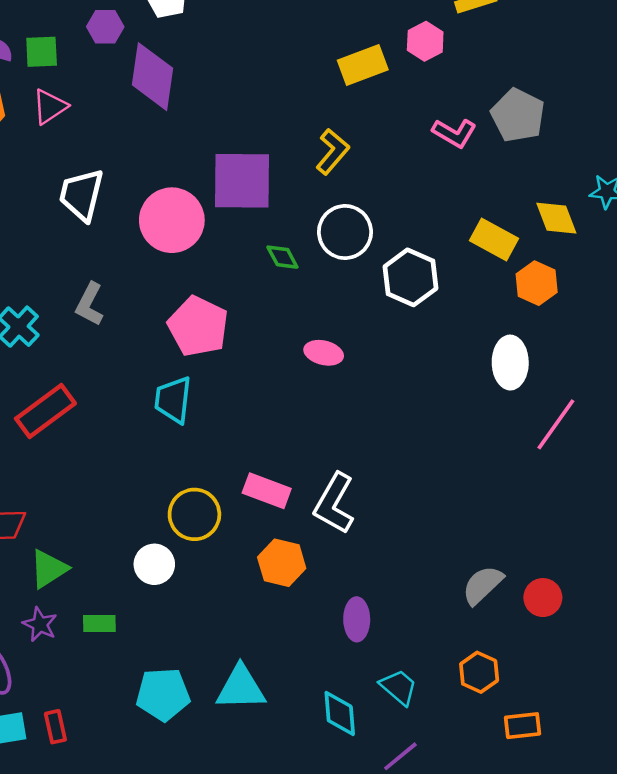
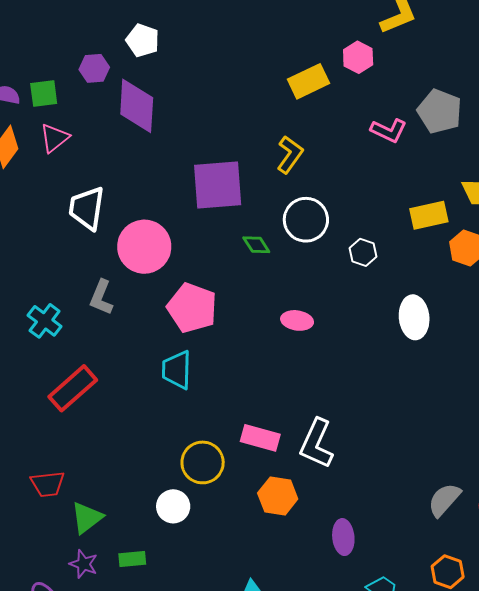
pink circle: (172, 220) -> (144, 247), moved
yellow rectangle: (494, 240) -> (429, 215), turned -36
white hexagon: (411, 277) -> (363, 252), size x0.6
white ellipse: (510, 363) -> (414, 317), moved

